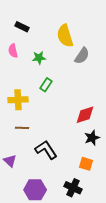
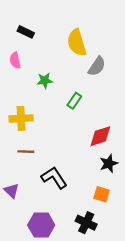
green star: (39, 58) -> (45, 81), moved
green rectangle: (46, 85) -> (74, 101), moved

